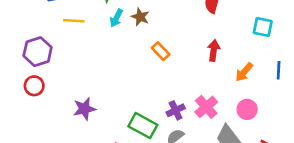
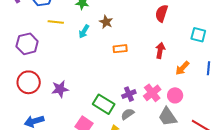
cyan arrow: (116, 18) -> (84, 31), moved
orange rectangle: (161, 51) -> (120, 49), turned -56
red circle: (34, 86) -> (29, 82), moved, size x1.5
pink circle: (247, 109) -> (175, 95), moved

